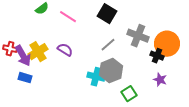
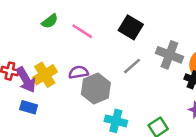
purple semicircle: (65, 50) -> (78, 72), turned -42
gray hexagon: (111, 71) -> (96, 89), moved
cyan cross: (96, 77) -> (116, 121), moved

